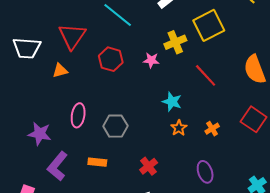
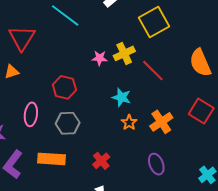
yellow cross: (175, 42) -> (124, 53), moved
red hexagon: (111, 59) -> (64, 87), moved
orange cross: (212, 129) -> (161, 122), size x1.6
orange rectangle: (97, 162) -> (51, 159), size x1.5

